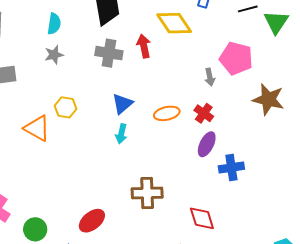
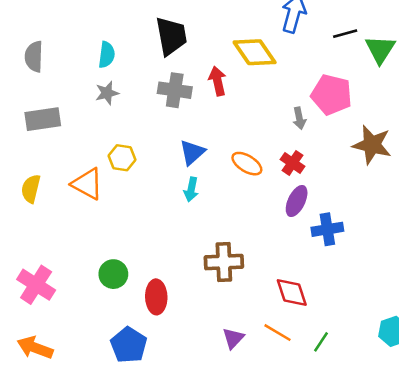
orange ellipse: (167, 113) -> (247, 164), turned 45
red ellipse: (92, 221) -> (156, 297), turned -52
green circle: (35, 229) -> (113, 274), moved

